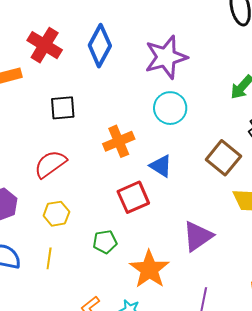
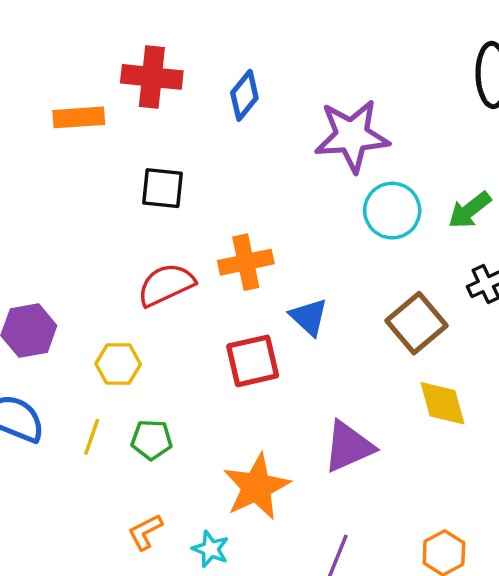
red cross: (45, 45) -> (152, 77), turned -36
blue diamond: (100, 46) -> (244, 95), size x0.7
cyan circle: (170, 108) -> (392, 211), moved
red semicircle: (50, 164) -> (166, 285), moved
green pentagon: (105, 242) -> (151, 440), moved

